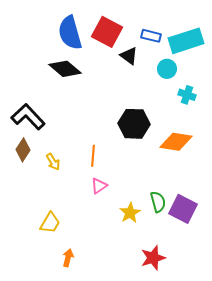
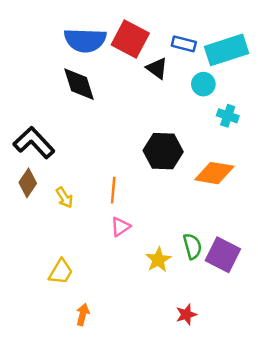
blue semicircle: (70, 33) -> (85, 40), turned -72
black diamond: (65, 69) -> (79, 84), turned 32
red star: (153, 258) -> (186, 315), size x0.7

